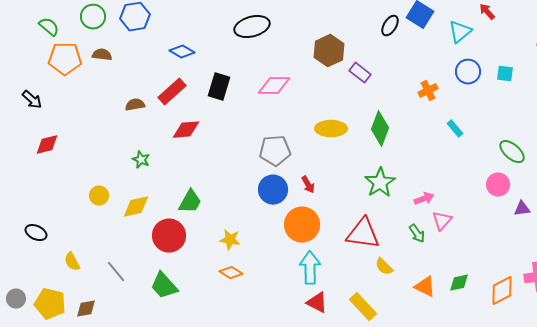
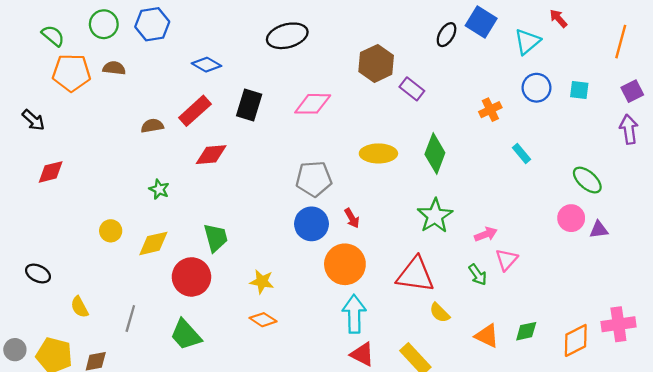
green trapezoid: (190, 202) -> (216, 238), turned -44
purple triangle: (522, 209) -> (599, 230), moved
gray line: (116, 272) -> (130, 319), turned 55

